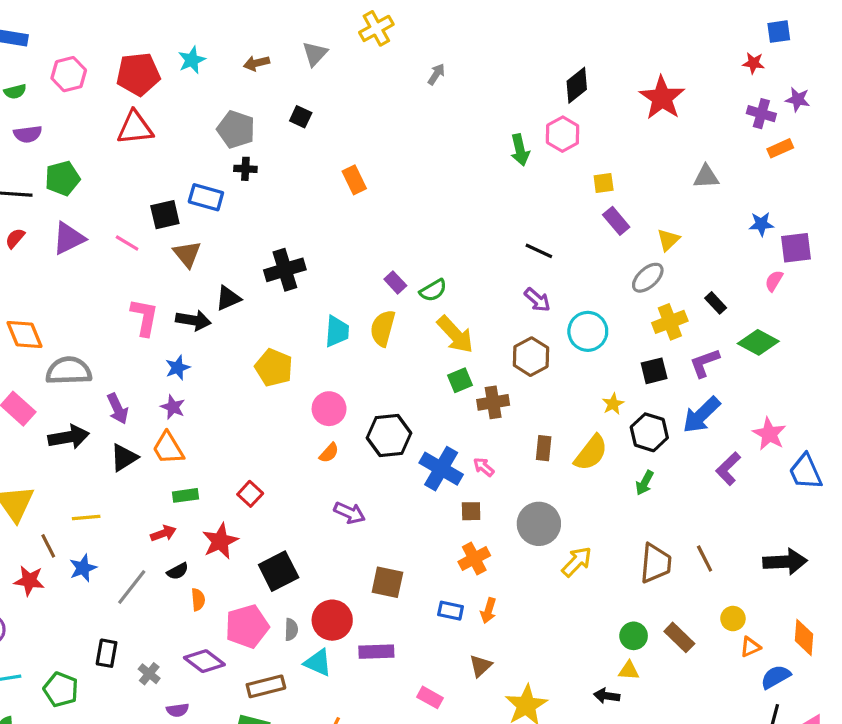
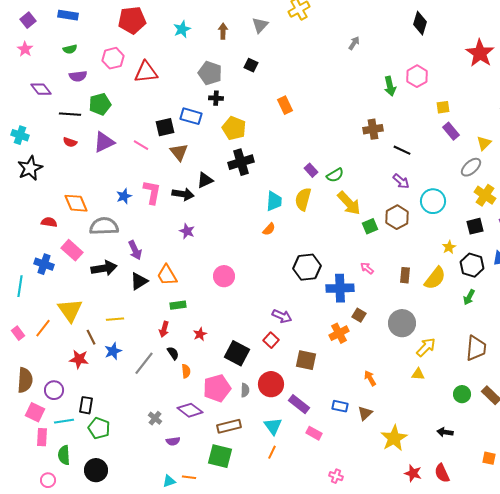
brown arrow: (256, 63) -> (223, 31), turned 105
pink hexagon: (69, 74) -> (113, 58), moved
red pentagon: (138, 74) -> (132, 20), moved
gray arrow: (436, 74) -> (354, 43), moved
black diamond: (577, 85) -> (420, 23), moved, turned -35
red semicircle: (15, 238) -> (70, 142), turned -112
yellow cross: (670, 322) -> (485, 195), turned -35
blue star: (178, 368) -> (124, 196), moved
yellow pentagon: (274, 368) -> (234, 128), moved
green square: (460, 380) -> (370, 226), moved
brown cross: (493, 402) -> (373, 129), moved
purple star: (173, 407) -> (187, 231), moved
pink circle: (329, 409) -> (224, 276), moved
orange semicircle: (329, 453) -> (269, 229), moved
pink arrow: (484, 467) -> (367, 268), moved
blue cross: (441, 469) -> (340, 288), turned -32
red square: (250, 494) -> (271, 340), moved
brown square: (471, 511) -> (359, 315), turned 32
red arrow: (163, 533) -> (164, 329), turned 126
red star: (220, 541) -> (200, 334), size x0.6
orange cross: (474, 559) -> (339, 333), moved
black semicircle: (178, 571) -> (173, 353), turned -96
black square: (279, 571) -> (237, 353), turned -35
blue rectangle: (451, 611) -> (340, 406), moved
orange arrow: (488, 611) -> (370, 378), turned 133
purple rectangle: (376, 652) -> (299, 404), turned 40
black rectangle: (107, 653) -> (86, 405), moved
cyan triangle: (318, 663) -> (273, 426), moved, turned 30
yellow triangle: (629, 671) -> (418, 374), moved
pink rectangle: (430, 697) -> (314, 433), moved

